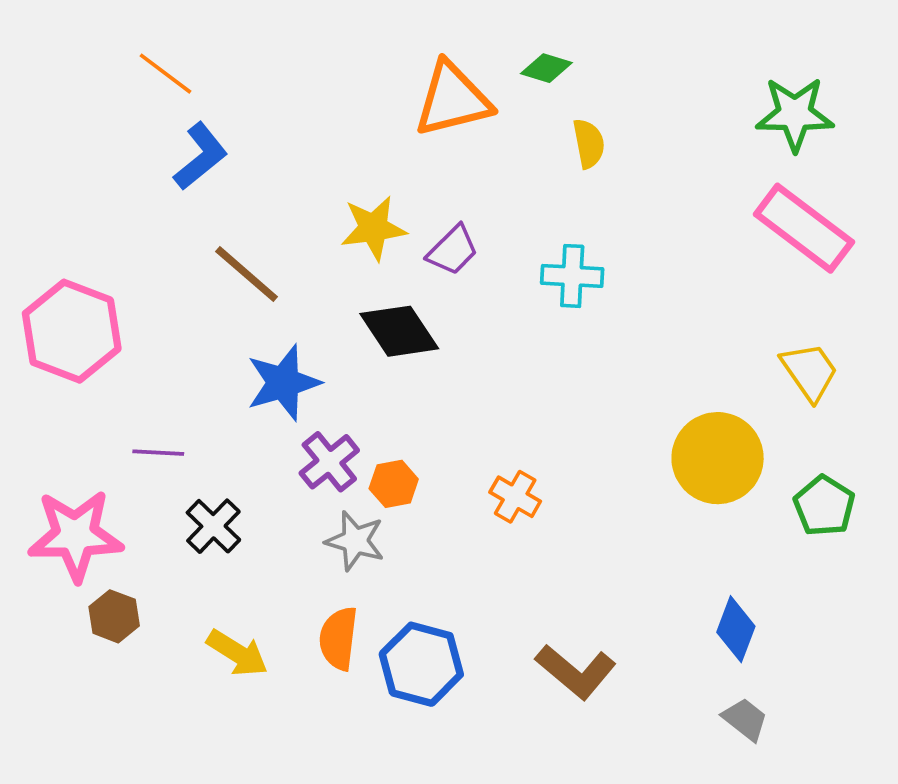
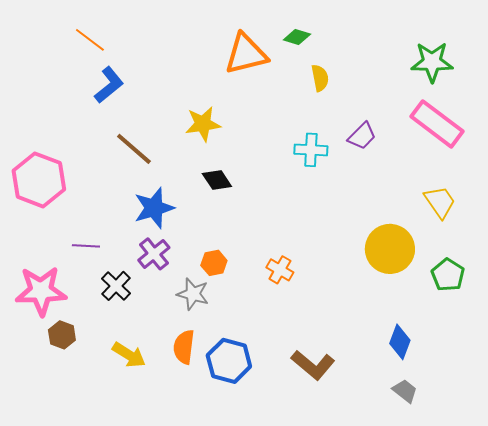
purple trapezoid: (453, 250) -> (362, 136), moved
black diamond: (399, 331) -> (217, 180), size x0.7
purple cross: (329, 462) -> (154, 254), moved

